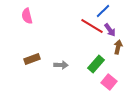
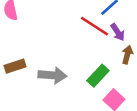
gray arrow: (61, 65) -> (52, 75), size x1.5

